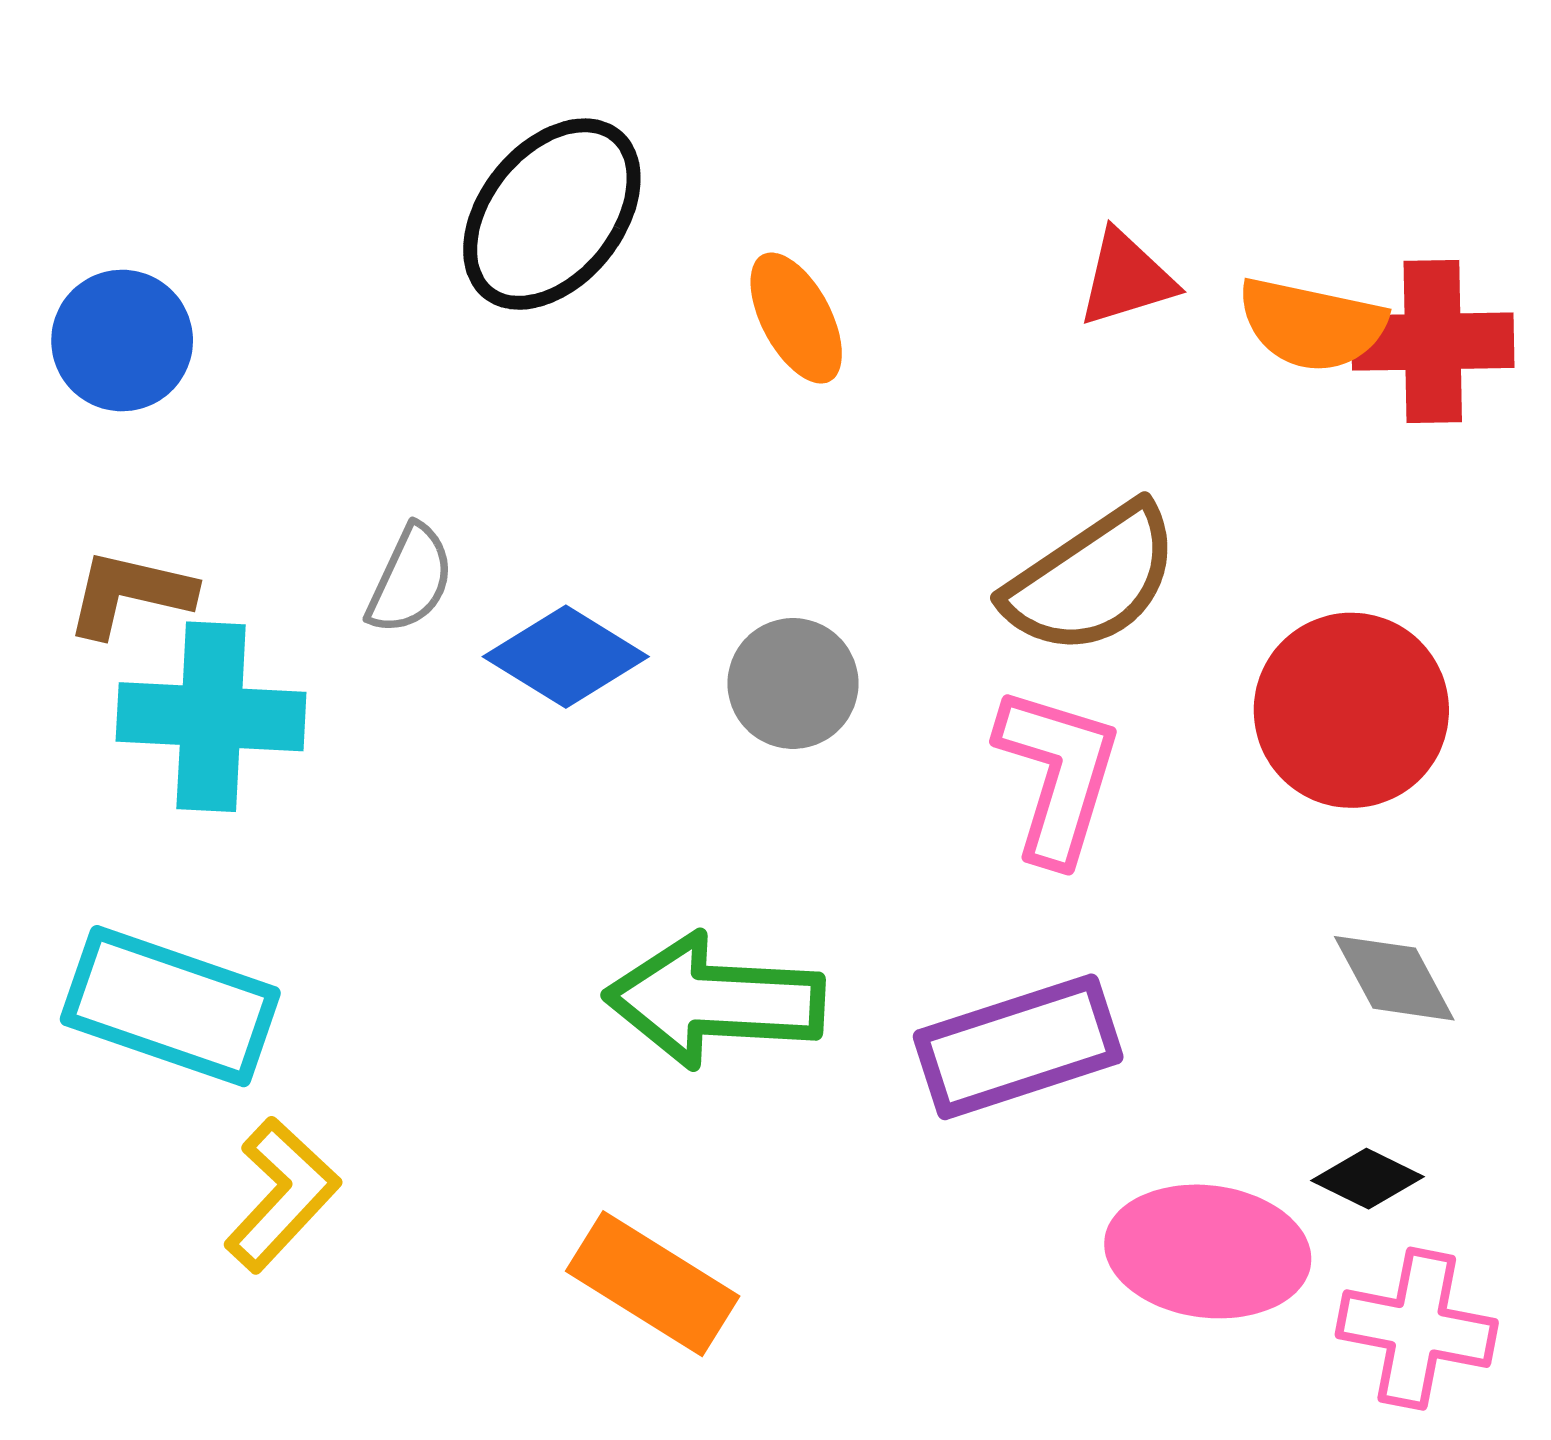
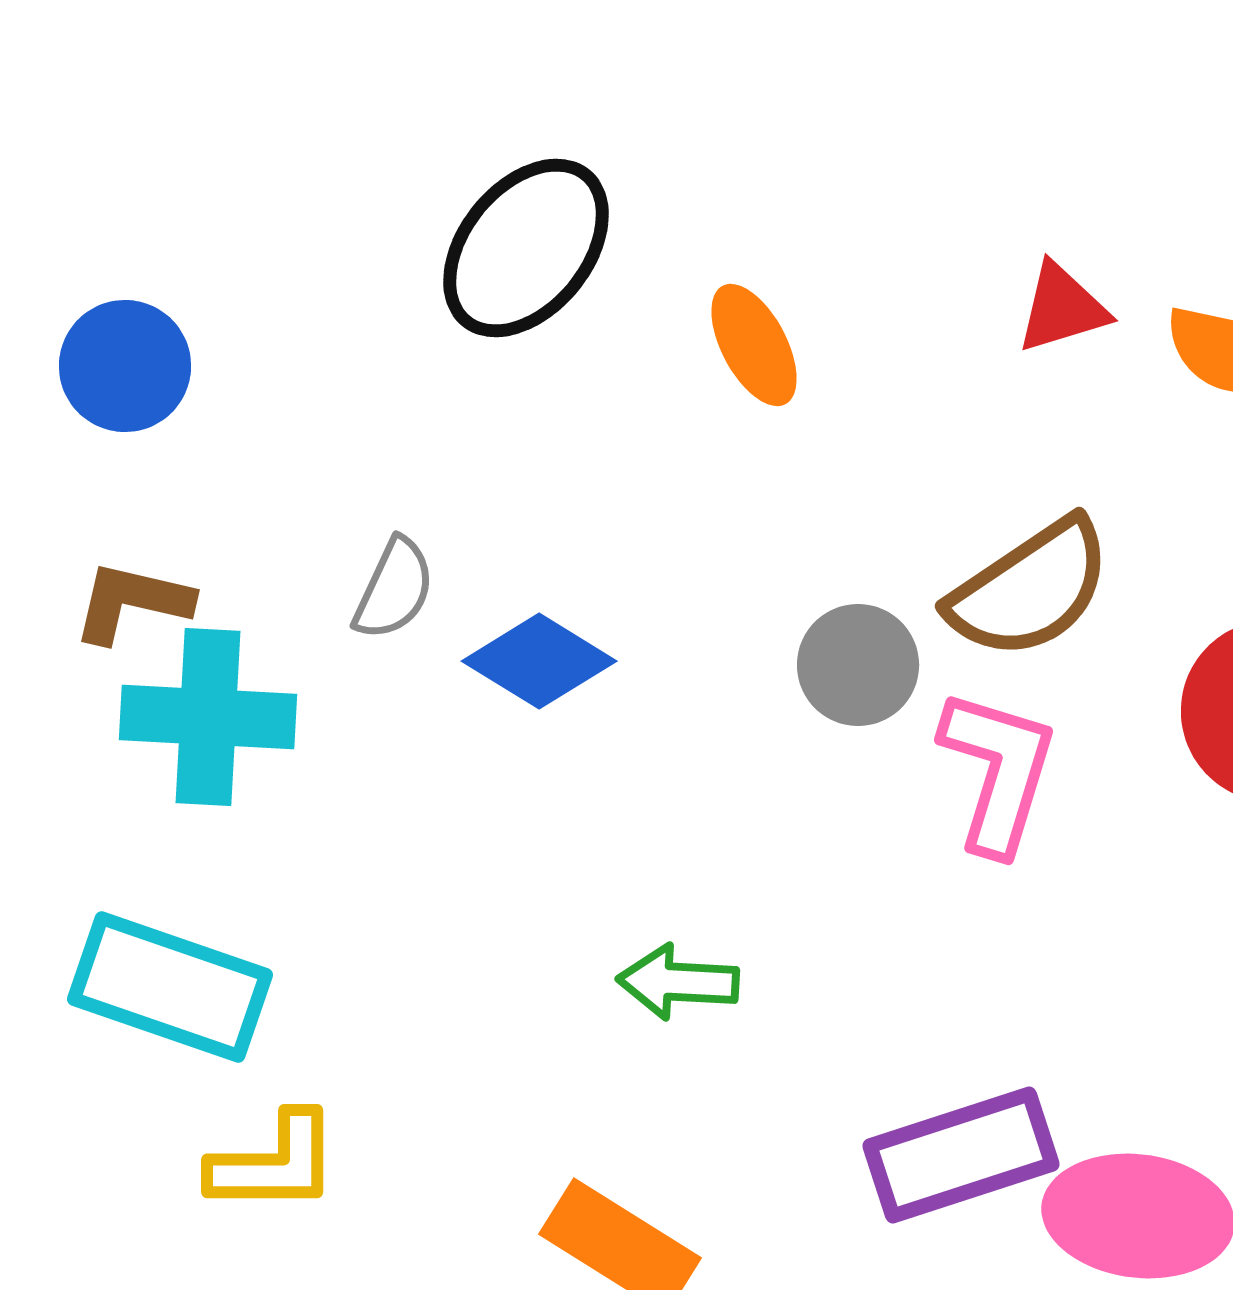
gray circle: (793, 683) -> (858, 665), moved
green arrow: (715, 1001) -> (678, 982), size x0.6
purple rectangle: (1018, 1047) -> (961, 1155), moved
yellow L-shape: (282, 1195) -> (274, 1163), turned 47

